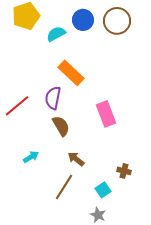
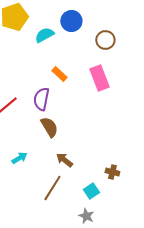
brown circle: (117, 21) -> (105, 40), moved, size x0.7
orange rectangle: (71, 73) -> (59, 74), size x0.6
pink rectangle: (106, 114) -> (99, 78), moved

